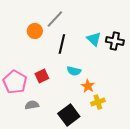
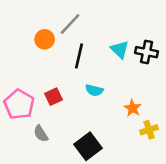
orange star: (88, 86) -> (132, 108), moved
yellow cross: (98, 102) -> (149, 130), moved
gray semicircle: (32, 105) -> (41, 134), turned -112

